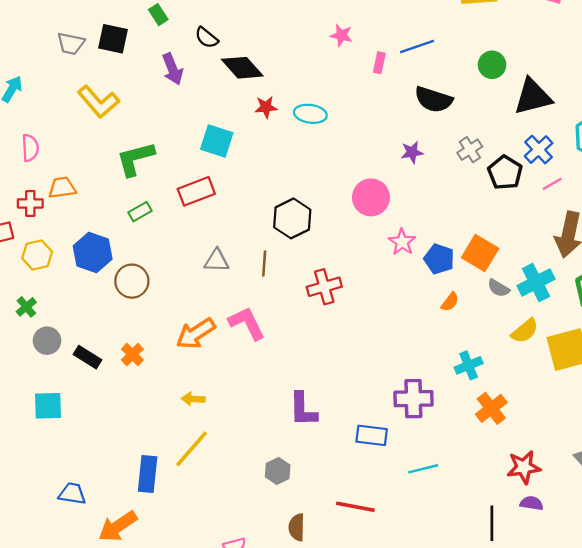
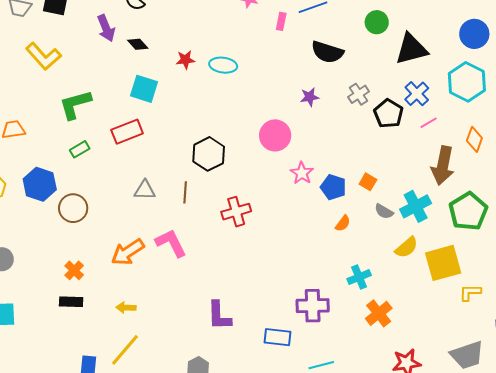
black diamond: (242, 68) -> (138, 44), moved, size x0.6
orange square: (480, 253) -> (368, 182), size x0.6
black rectangle: (88, 357) -> (71, 302), moved, turned -30

